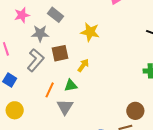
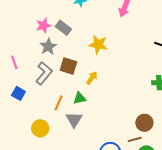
pink star: (22, 15) -> (44, 26), moved
gray star: (40, 33) -> (48, 47), turned -30
brown square: (60, 53) -> (68, 66), turned 30
yellow circle: (15, 110) -> (40, 128), moved

